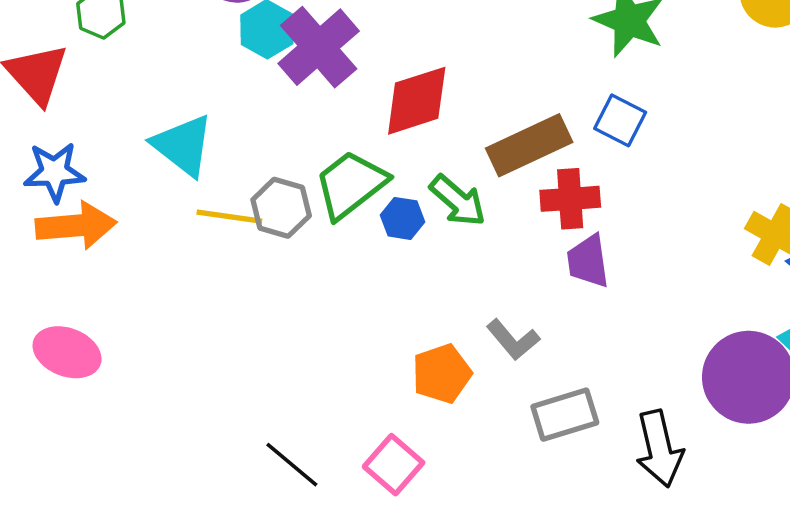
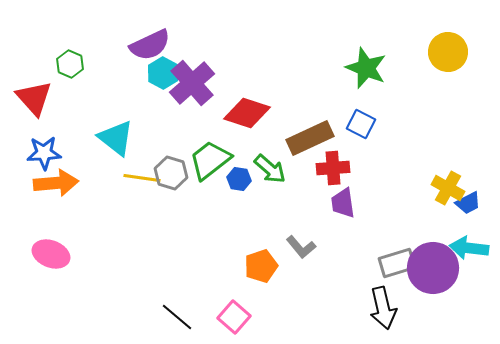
red diamond: (417, 101) -> (247, 113), turned 36
gray rectangle: (565, 415) -> (397, 263), moved

